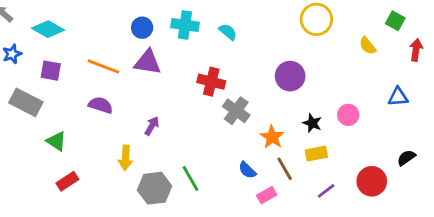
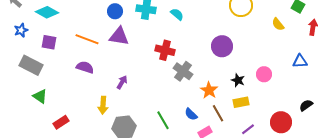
green triangle: (56, 141) -> (40, 96), moved
green line: (191, 178) -> (163, 120), moved

